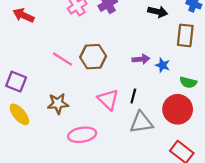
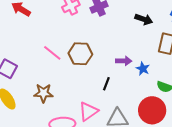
black line: (133, 96) -> (106, 84), moved
pink triangle: (108, 100) -> (88, 111), moved, turned 35

